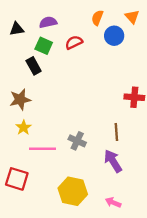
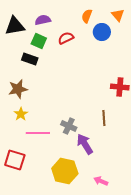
black triangle: (17, 29) -> (15, 26), size x1.5
black rectangle: (34, 66) -> (30, 59), turned -42
purple arrow: (113, 161) -> (85, 144), moved

